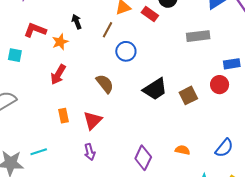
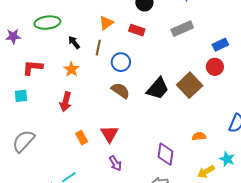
red rectangle: (150, 14) -> (137, 30), moved
black arrow: (77, 22) -> (74, 42), moved
orange star: (60, 42) -> (71, 69), moved
brown semicircle: (105, 84) -> (121, 91), moved
brown square: (188, 95) -> (190, 85), size x1.4

